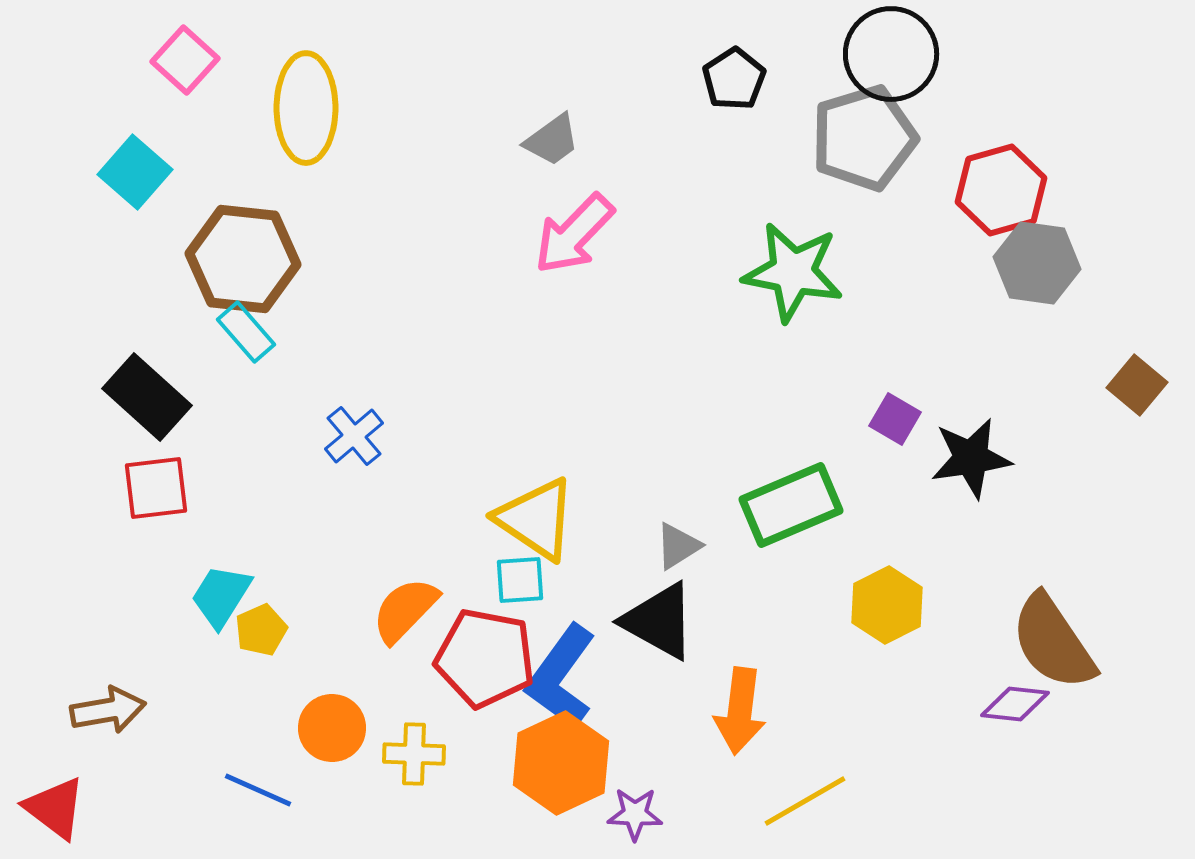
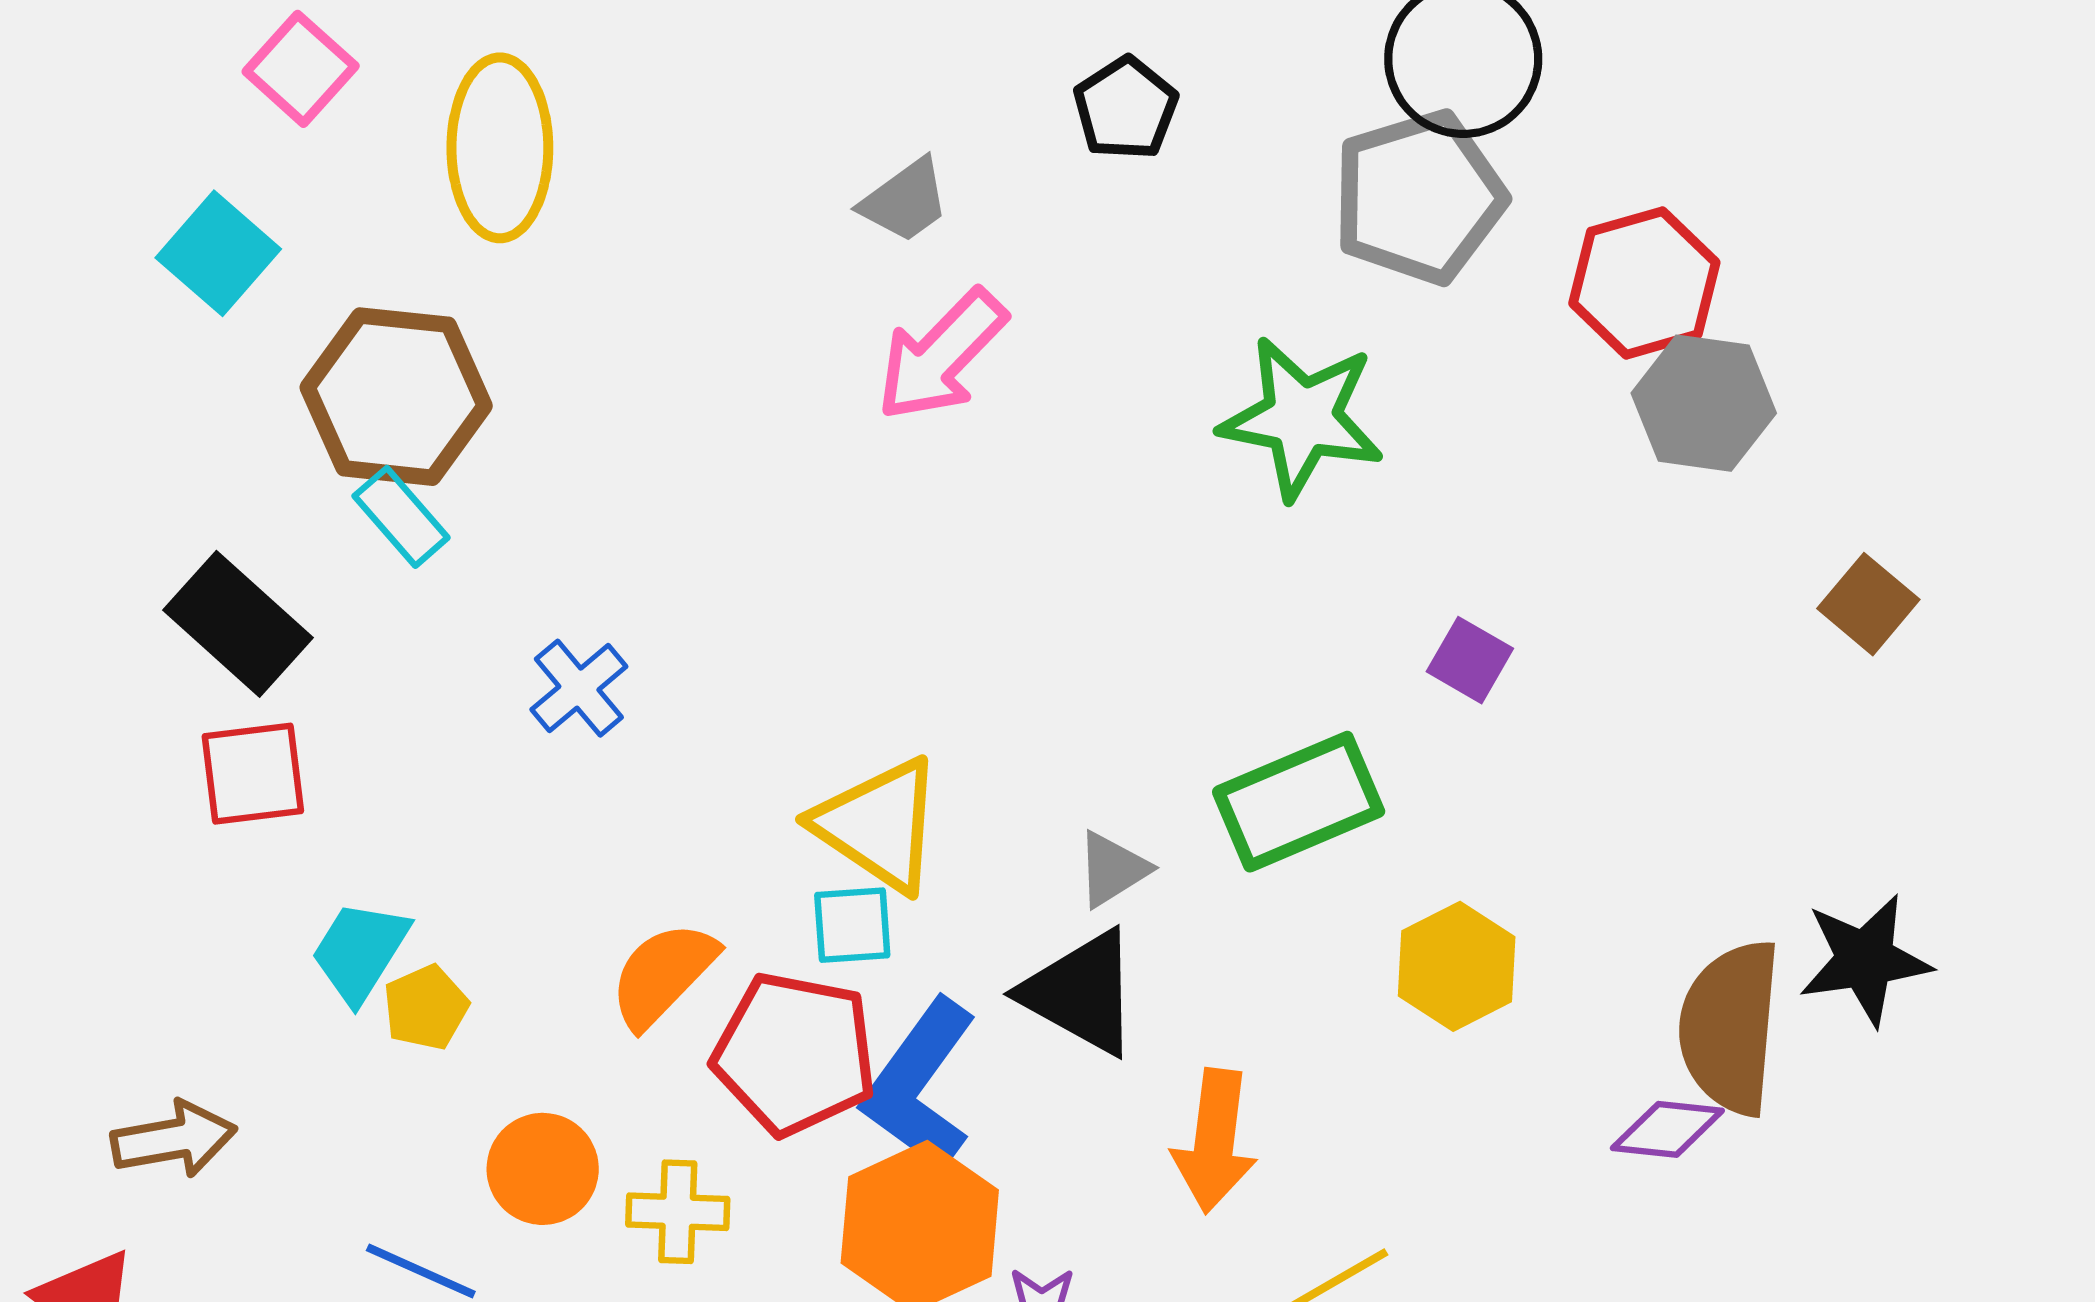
black pentagon: (734, 79) -> (1126, 108), moved
black star: (971, 458) -> (1865, 960), moved
brown semicircle: (1053, 642) -> (1730, 1027), turned 39

